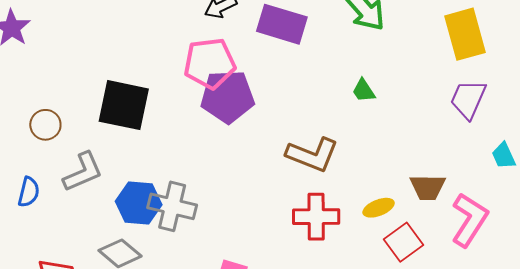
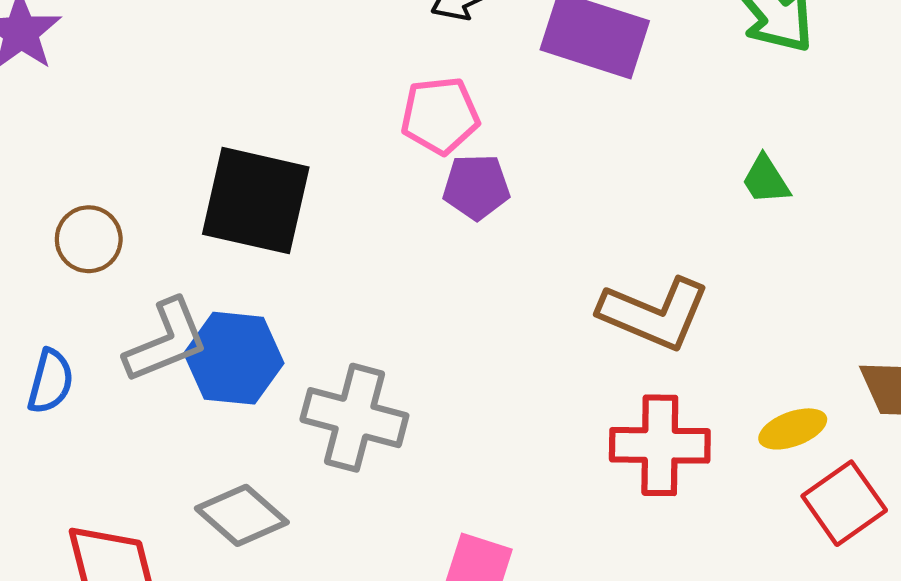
pink pentagon: (210, 63) -> (440, 116), size x0.7
purple pentagon: (227, 97) -> (476, 187), size x0.6
blue hexagon: (139, 203) -> (234, 358), moved

